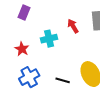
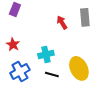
cyan cross: (49, 39) -> (46, 54), moved

